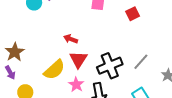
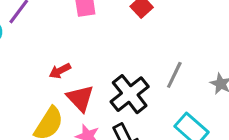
red arrow: (71, 39) -> (60, 71), turned -32

